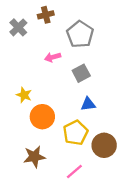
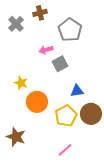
gray square: (81, 73) -> (60, 64), moved
brown circle: (104, 145) -> (91, 114), moved
brown star: (34, 157) -> (16, 137), moved, turned 30

